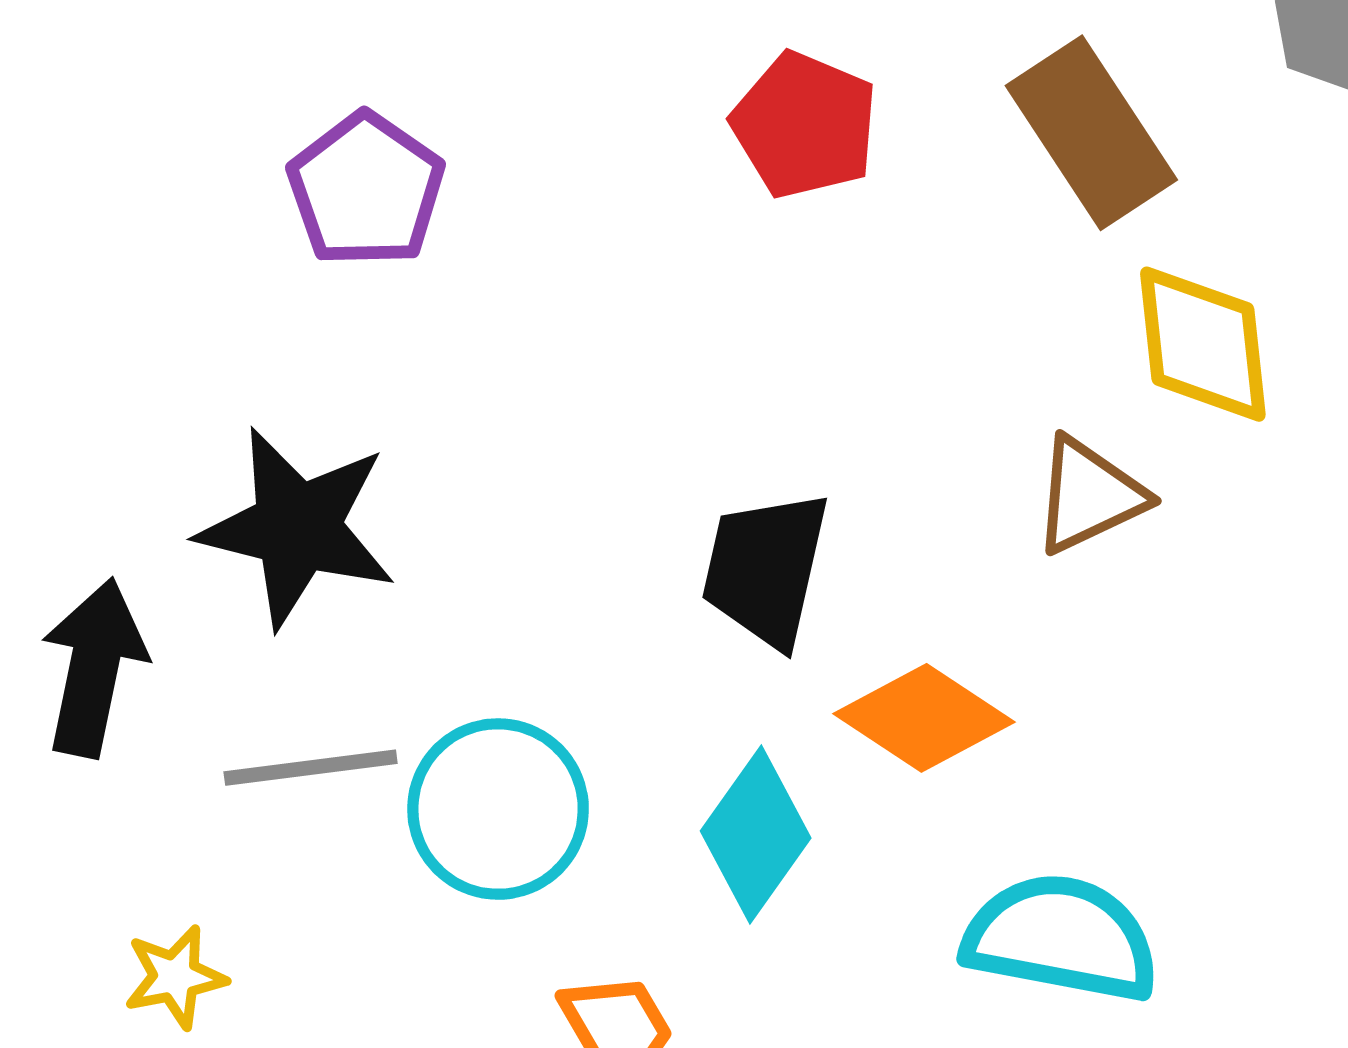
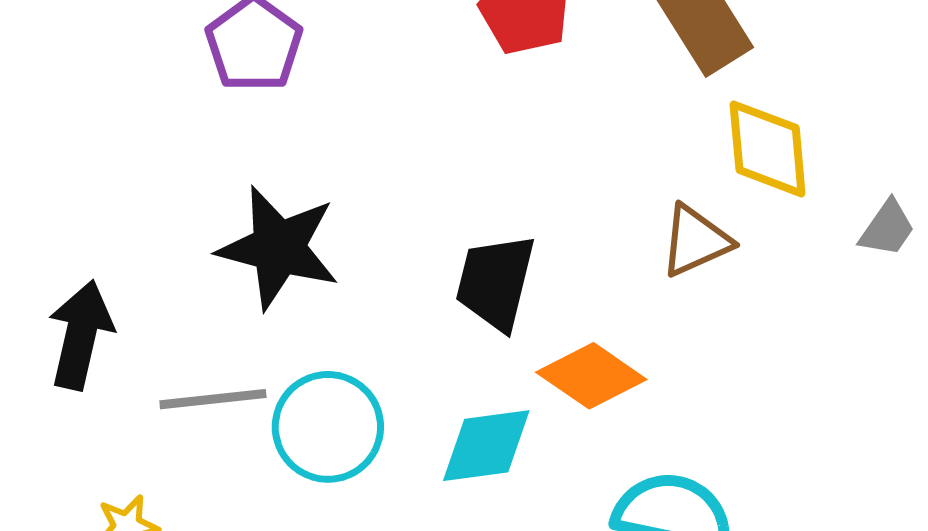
black star: (297, 527) -> (278, 248), moved
cyan diamond: (756, 834) -> (486, 446), turned 46

